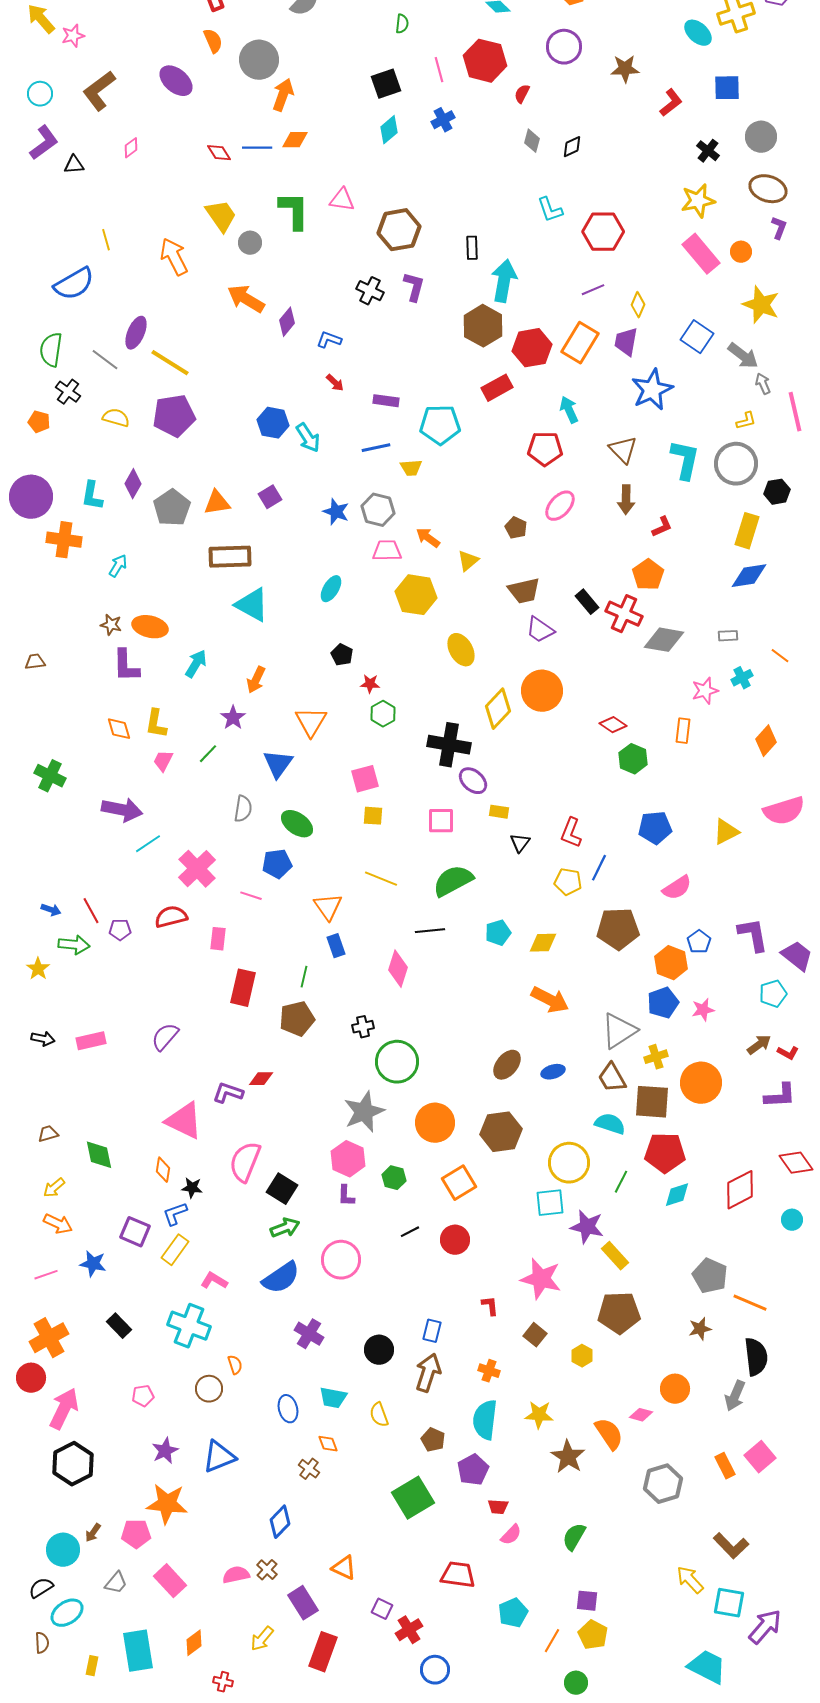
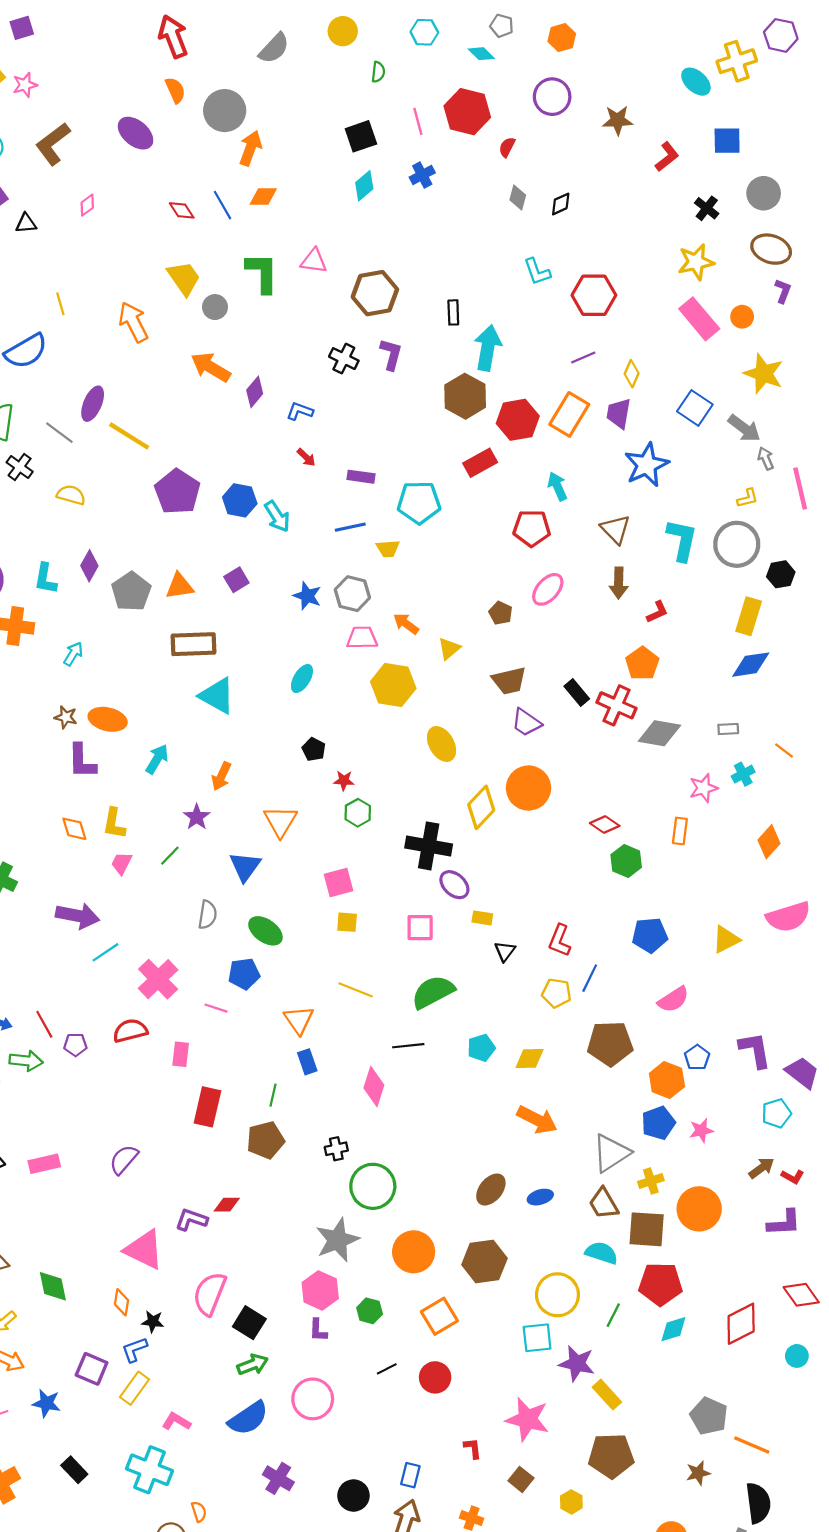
blue line: (257, 148) -> (222, 205), turned 60
purple pentagon: (174, 416) -> (177, 492), moved, turned -30

